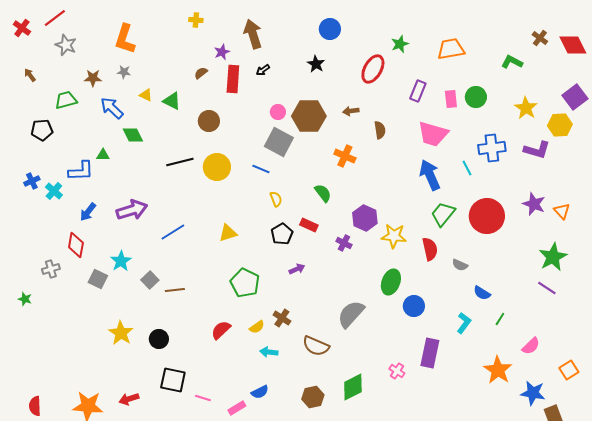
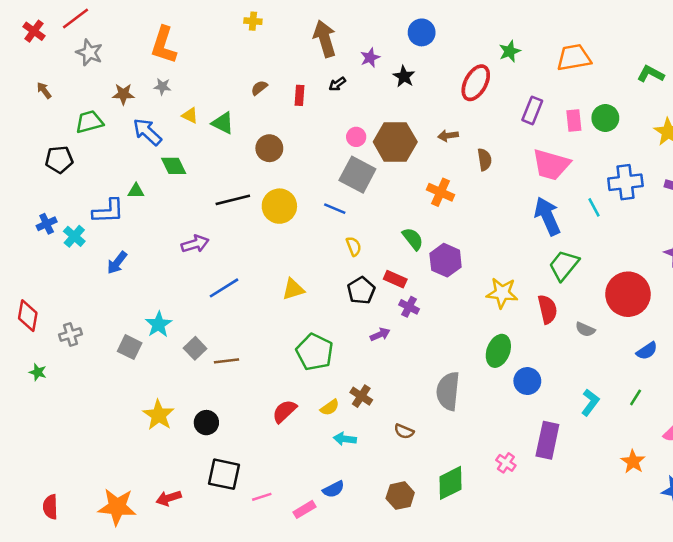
purple star: (222, 52) -> (370, 58), moved
red rectangle: (233, 79) -> (300, 95), size x0.6
purple arrow: (132, 210) -> (195, 244), moved, size x0.7
red circle: (487, 216) -> (628, 294), moved
purple hexagon: (365, 218) -> (446, 260), moved
purple cross: (344, 243) -> (409, 307), moved
red diamond: (76, 245) -> (28, 316), moved
blue semicircle: (482, 293) -> (647, 351), moved, turned -66
gray semicircle: (351, 314) -> (448, 391), turned -36
brown semicircle: (316, 346) -> (404, 431), size x0.6
orange star: (498, 370) -> (633, 462), size x0.7
pink line: (203, 398) -> (262, 497), turned -35

